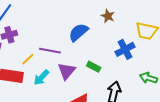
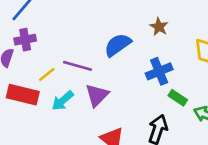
blue cross: (125, 49) -> (159, 71), moved
green rectangle: (94, 67) -> (178, 98), moved

